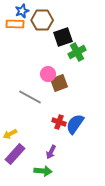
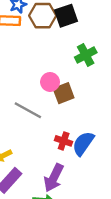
black square: (63, 37) -> (66, 16), moved
purple arrow: (51, 152) -> (54, 178), size x1.6

